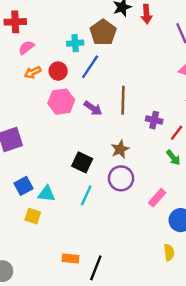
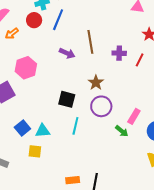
red circle: (58, 71) -> (34, 20), moved
pink hexagon: (61, 102) -> (26, 68), moved
green arrow: (173, 158) -> (122, 131), moved

